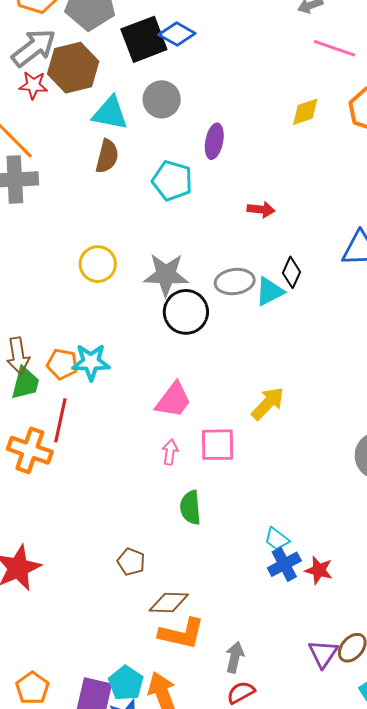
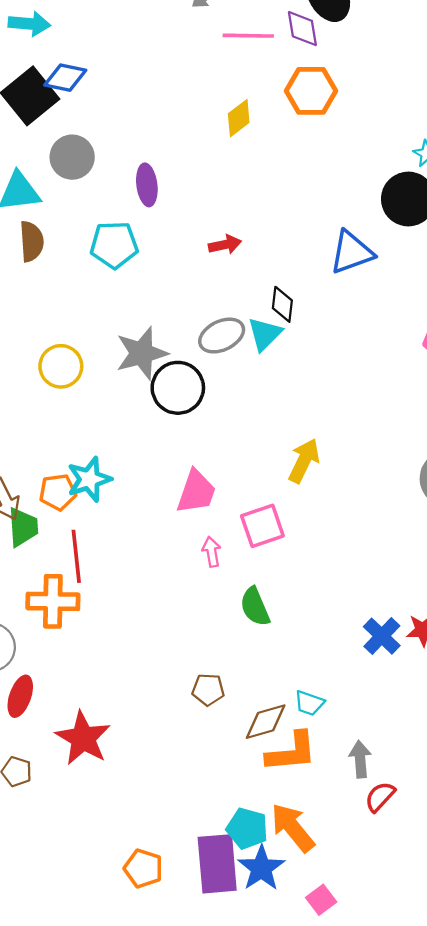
cyan trapezoid: (277, 539) -> (309, 703), moved

